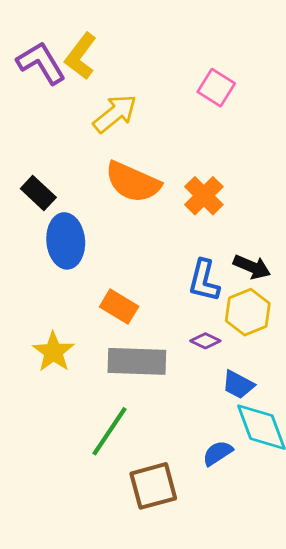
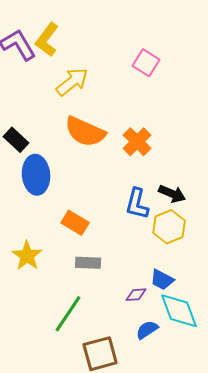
purple diamond: (205, 341) -> (136, 295), moved, turned -30
gray rectangle: (137, 361) -> (88, 263), size x0.6

